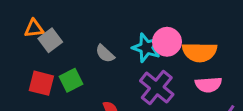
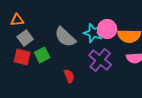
gray square: (50, 40) -> (25, 38), moved
gray semicircle: (105, 54) -> (65, 37), size x1.6

